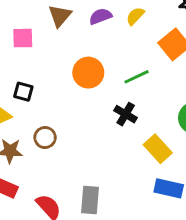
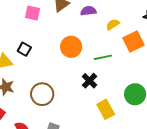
yellow semicircle: (135, 16) -> (113, 24), moved
brown circle: (45, 138) -> (42, 94), moved, size x1.5

